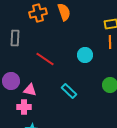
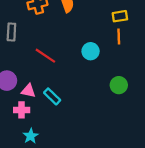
cyan rectangle: (69, 91) -> (52, 96), moved

